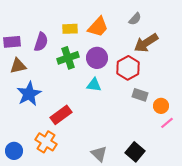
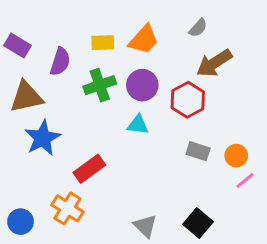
purple rectangle: (12, 42) -> (18, 45), moved, turned 36
brown triangle: (18, 66) -> (26, 97), size x1.4
gray rectangle: (140, 95) -> (198, 151), moved

